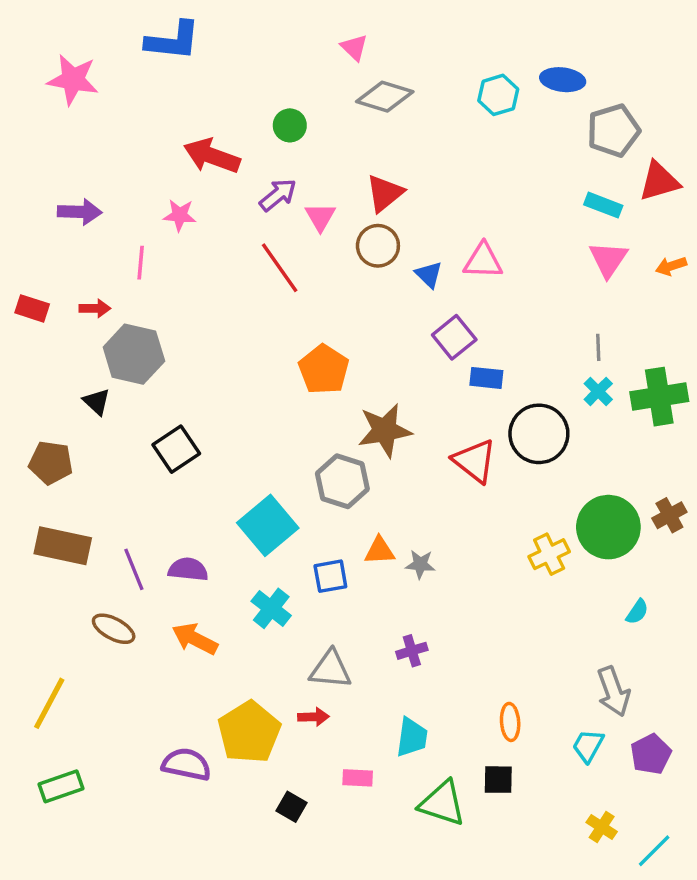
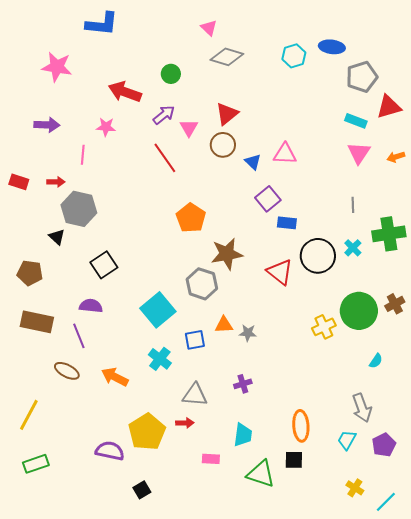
pink star: (73, 80) -> (57, 67), moved
cyan cross: (598, 391) -> (353, 248), moved
purple semicircle: (188, 569) -> (91, 306), moved
orange ellipse: (510, 722) -> (301, 426), size x1.4
black square: (291, 807) -> (142, 490), moved, turned 30

